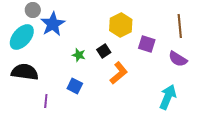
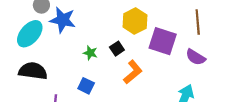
blue star: (53, 24) -> (63, 20), turned -30
purple square: (147, 44) -> (163, 41), size x1.5

